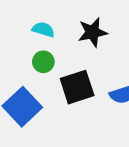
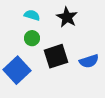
black star: (92, 32) -> (67, 17), turned -30

